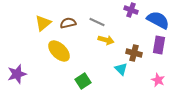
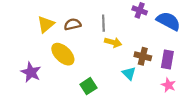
gray line: (97, 22) -> (103, 23), turned 63
purple rectangle: (159, 45) -> (167, 59), moved
purple star: (17, 74) -> (31, 72), moved, turned -30

